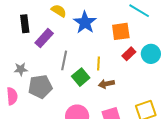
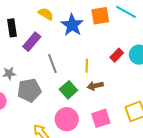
orange square: (121, 31) -> (100, 16), moved
gray line: (64, 60) -> (52, 63), turned -30
green square: (81, 77) -> (68, 90), moved

